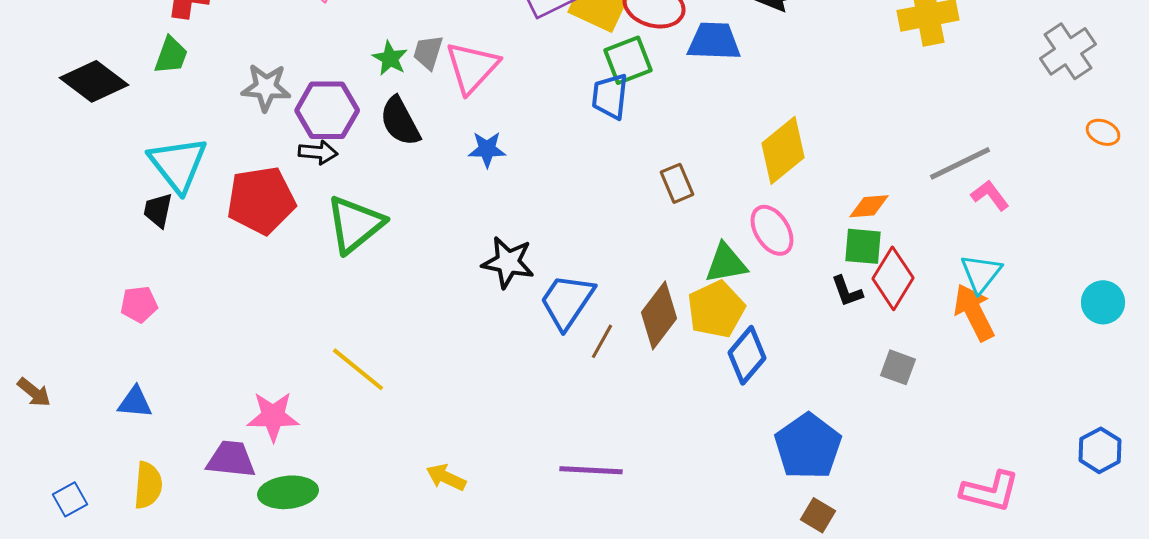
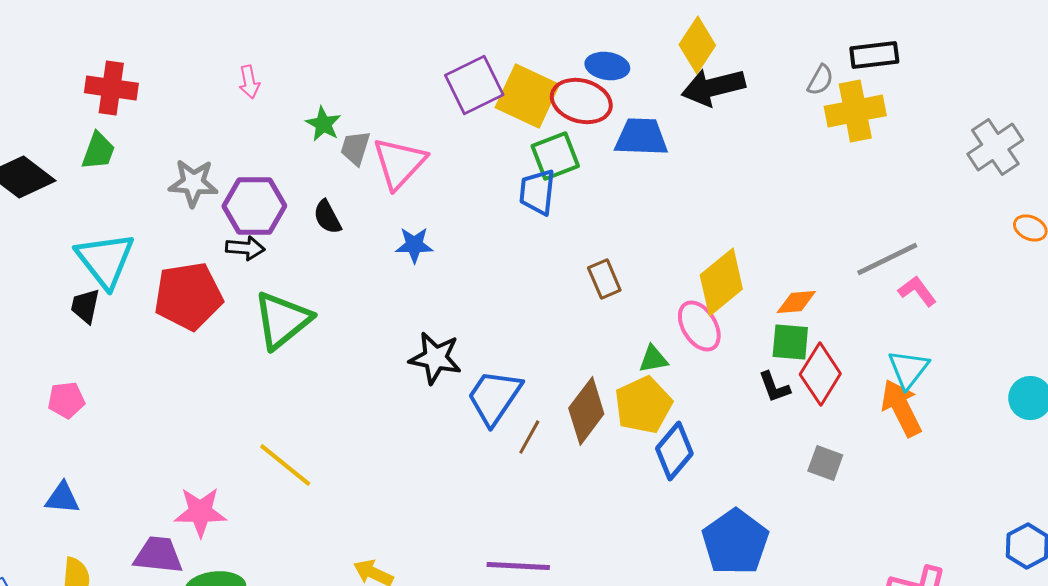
green star: (390, 58) -> (323, 124), moved
black semicircle: (400, 121) -> (327, 217), size x0.7
yellow diamond: (783, 150) -> (721, 282), moved
green triangle: (726, 263) -> (653, 359), size x0.7

